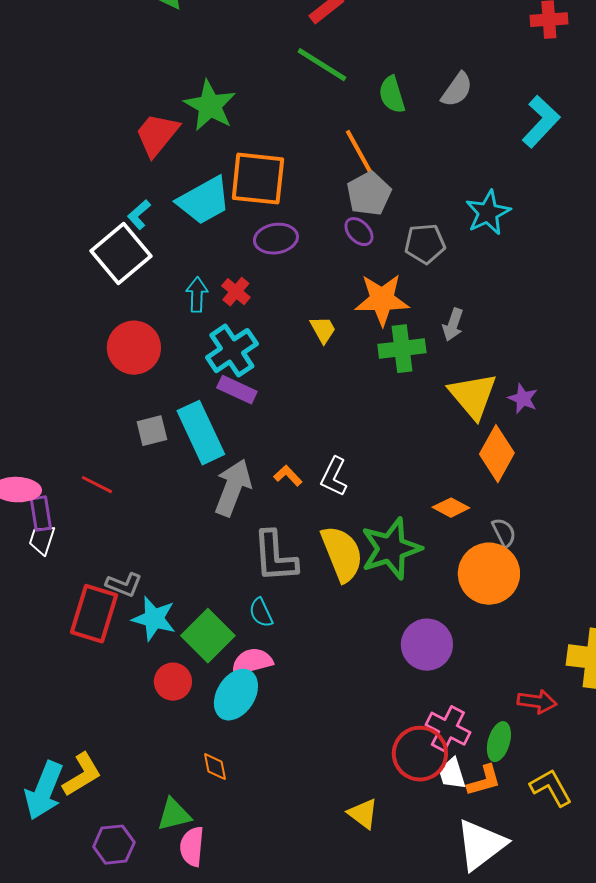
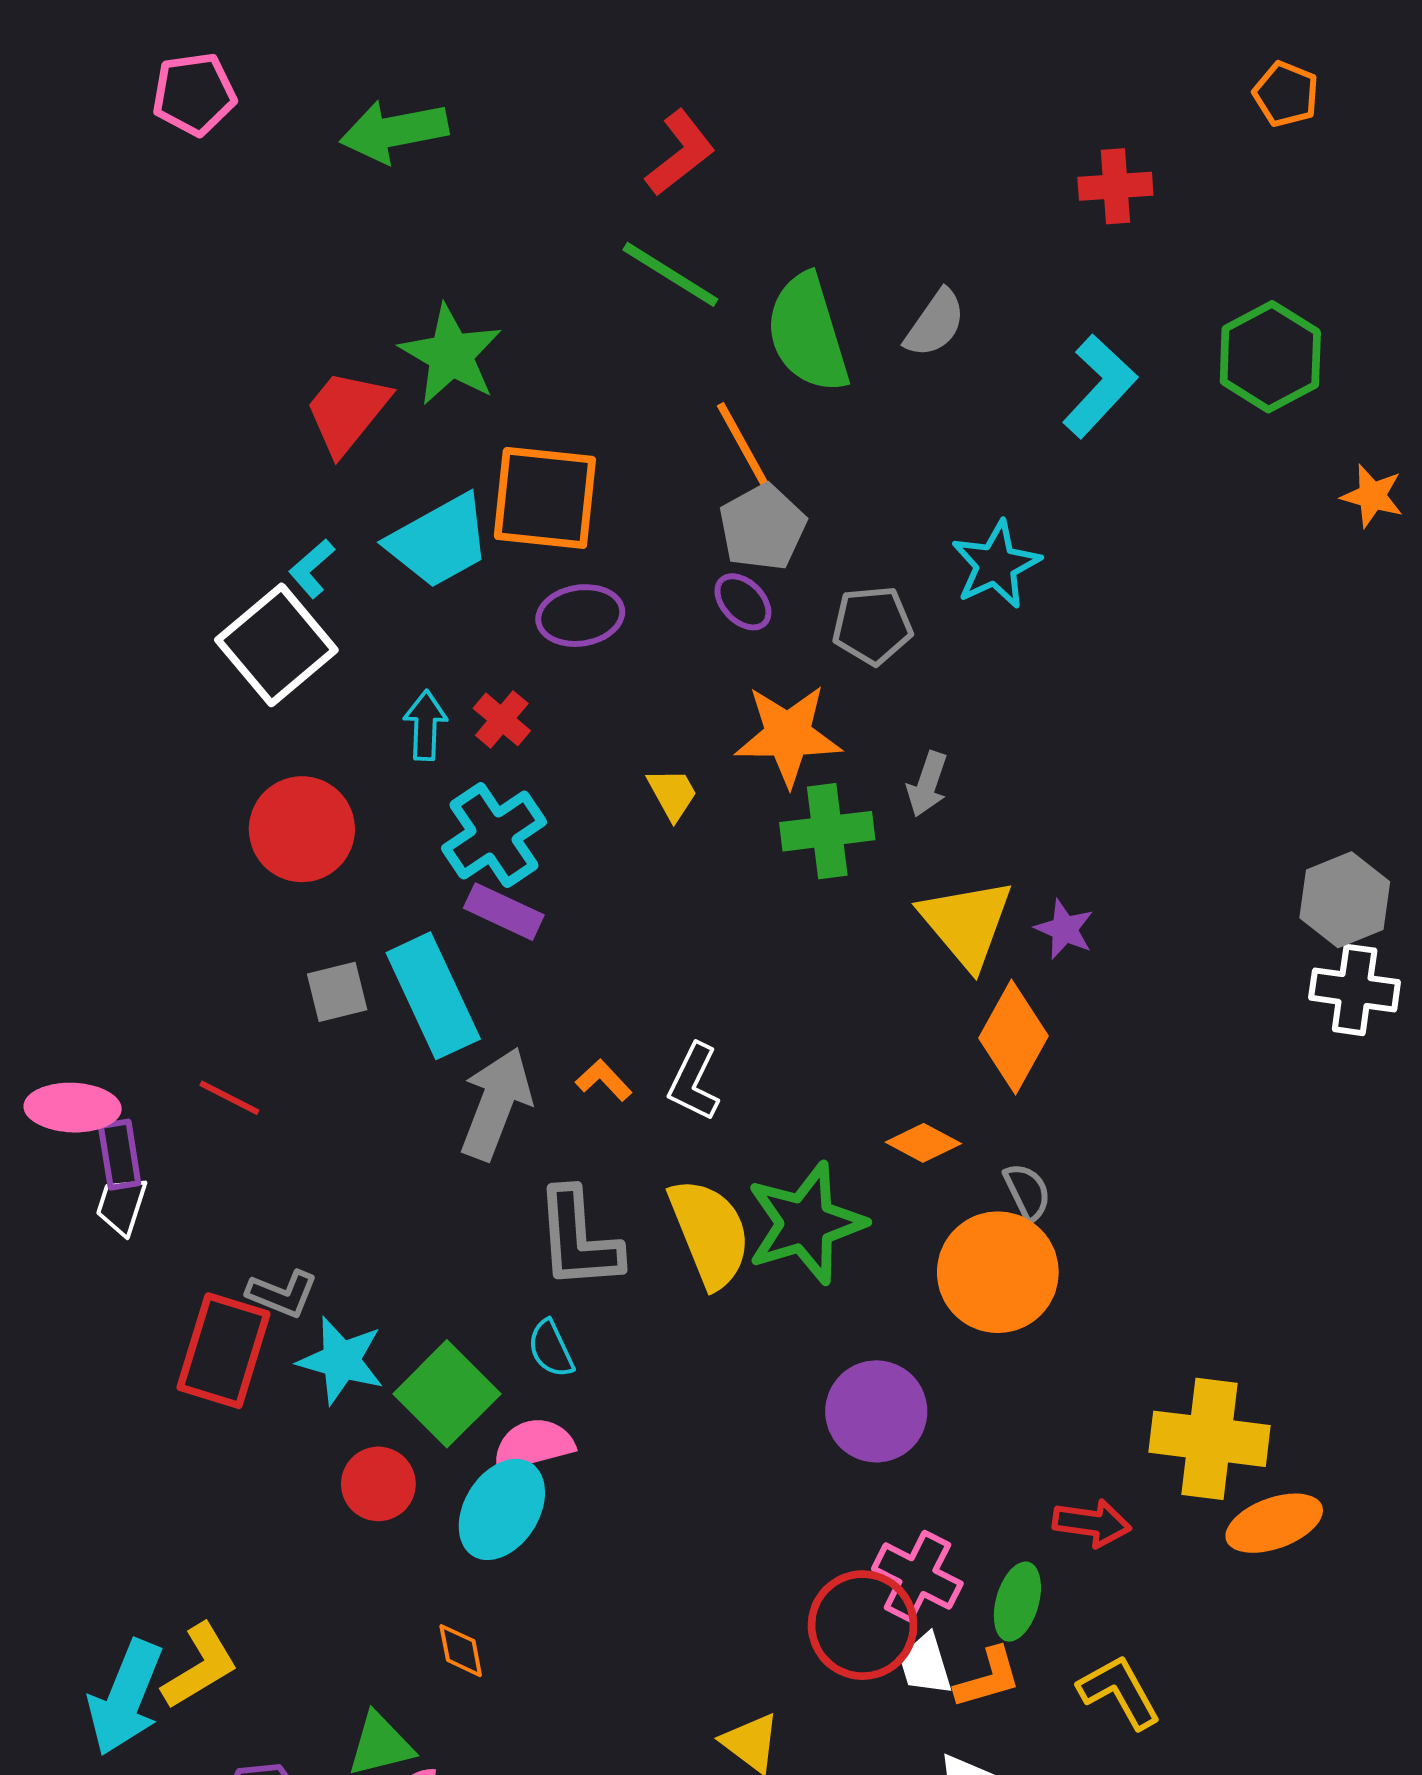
green semicircle: (392, 95) -> (808, 333), size x1.6

